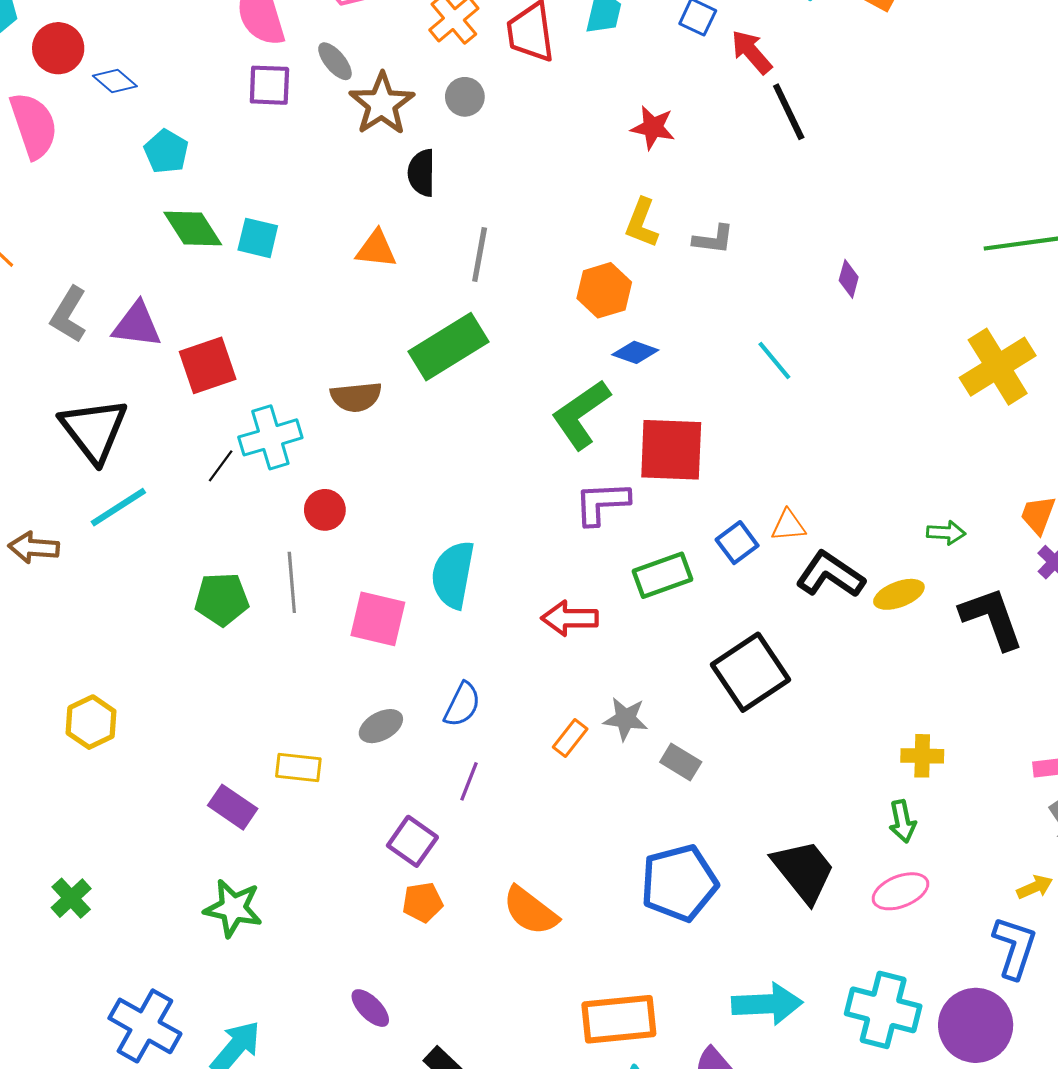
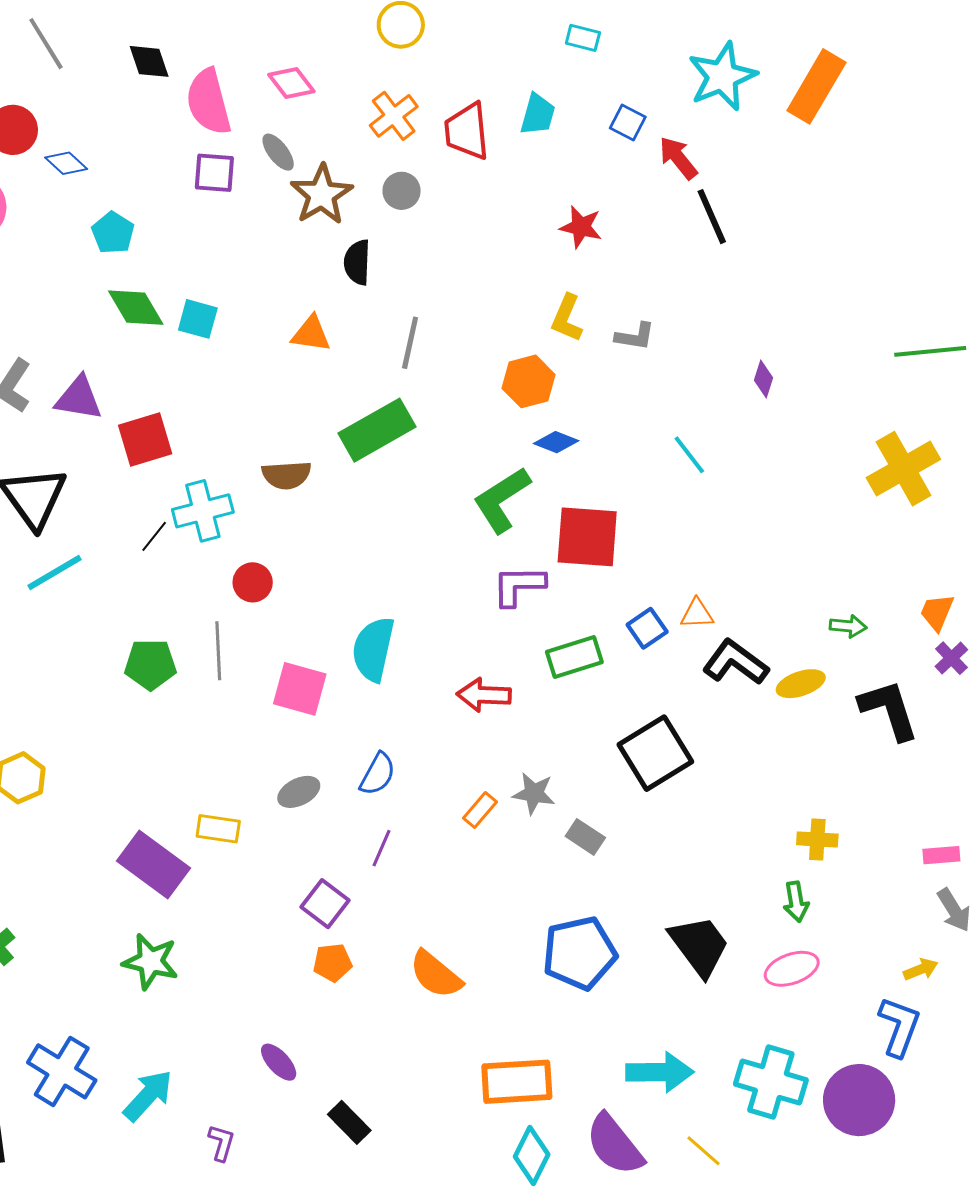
purple rectangle: (233, 807) -> (154, 864), size x1.5

